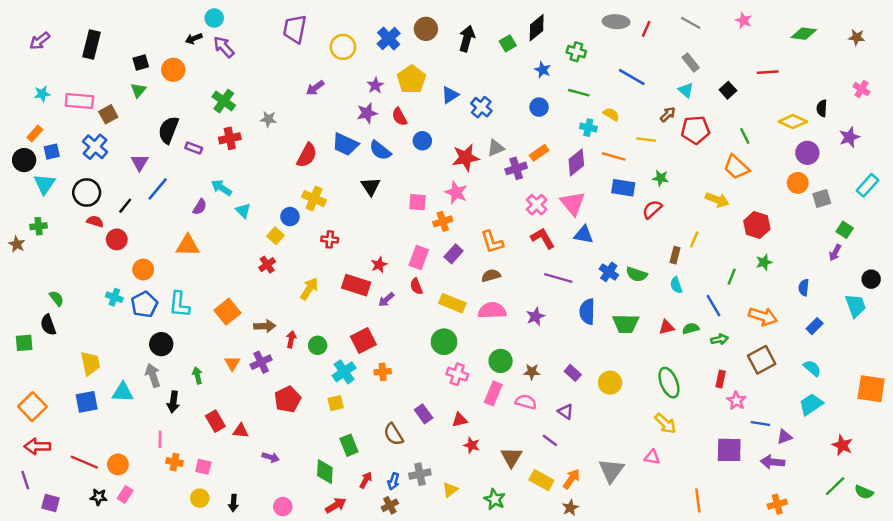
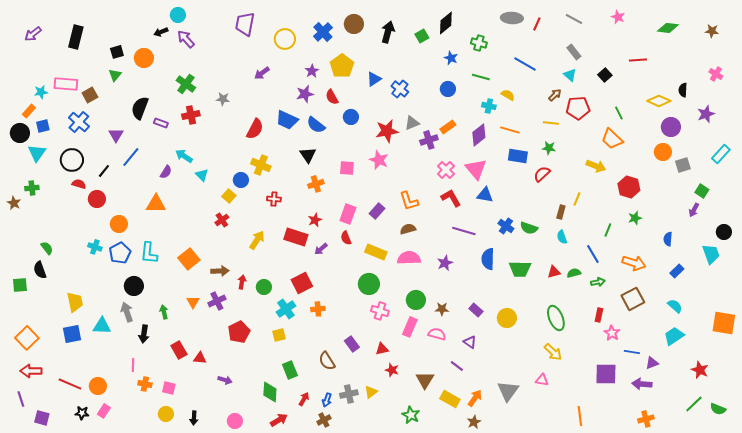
cyan star: (42, 94) -> (41, 92), moved
yellow line: (646, 140) -> (551, 123), moved
orange cross: (443, 221) -> (316, 184), moved
yellow triangle: (450, 490) -> (371, 392), moved

